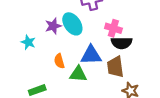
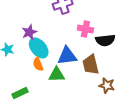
cyan ellipse: (72, 24) -> (39, 48), moved
black semicircle: (122, 43) -> (105, 40), moved

